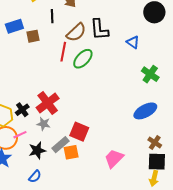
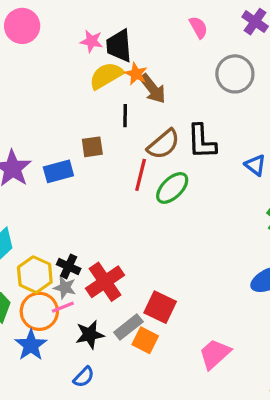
blue rectangle: (14, 26) -> (58, 171), moved
red cross: (48, 103) -> (105, 282), moved
black cross: (22, 110) -> (69, 266), turned -32
gray star: (44, 124) -> (65, 288), moved
orange square: (71, 152) -> (145, 340), turned 35

